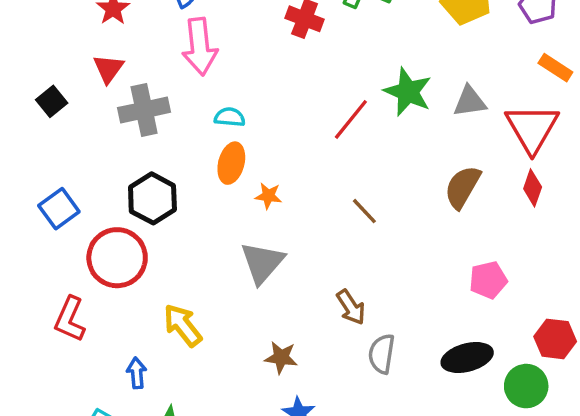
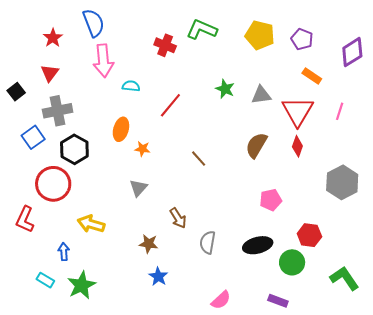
green star: (408, 92) -> (225, 89), size x0.7
gray cross: (144, 110) -> (58, 111), moved
cyan semicircle: (230, 117) -> (131, 86), moved
red line: (351, 119) -> (170, 105), moved
blue square: (59, 209) -> (33, 137), moved
gray triangle: (262, 263) -> (138, 188), size x0.7
brown arrow: (351, 307) -> (178, 218), moved
yellow arrow: (183, 325) -> (91, 224), turned -36

